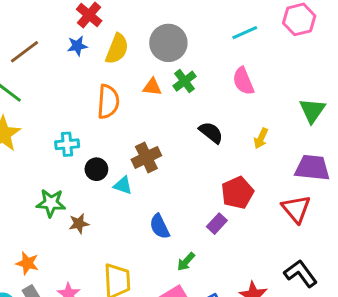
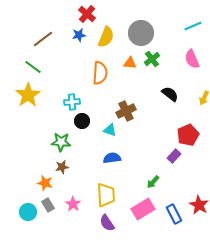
black circle: (96, 169) -> (82, 121), moved
brown star: (79, 224) -> (62, 167), moved
blue semicircle: (160, 226) -> (112, 158), moved, turned 108

